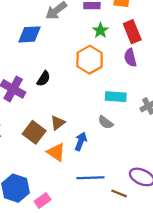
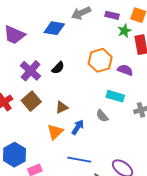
green star: (100, 30) -> (124, 31), moved
purple semicircle: (130, 58) -> (125, 70), moved, turned 112
brown square: (34, 132) -> (31, 101), moved
orange triangle: (56, 152) -> (55, 132), turned 30

